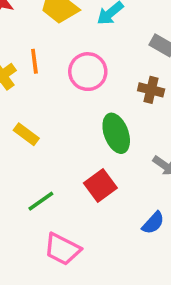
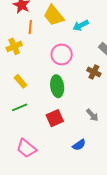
orange line: (34, 61) -> (30, 27), moved
green ellipse: (116, 133) -> (57, 86), moved
green line: (41, 201) -> (20, 107), moved

